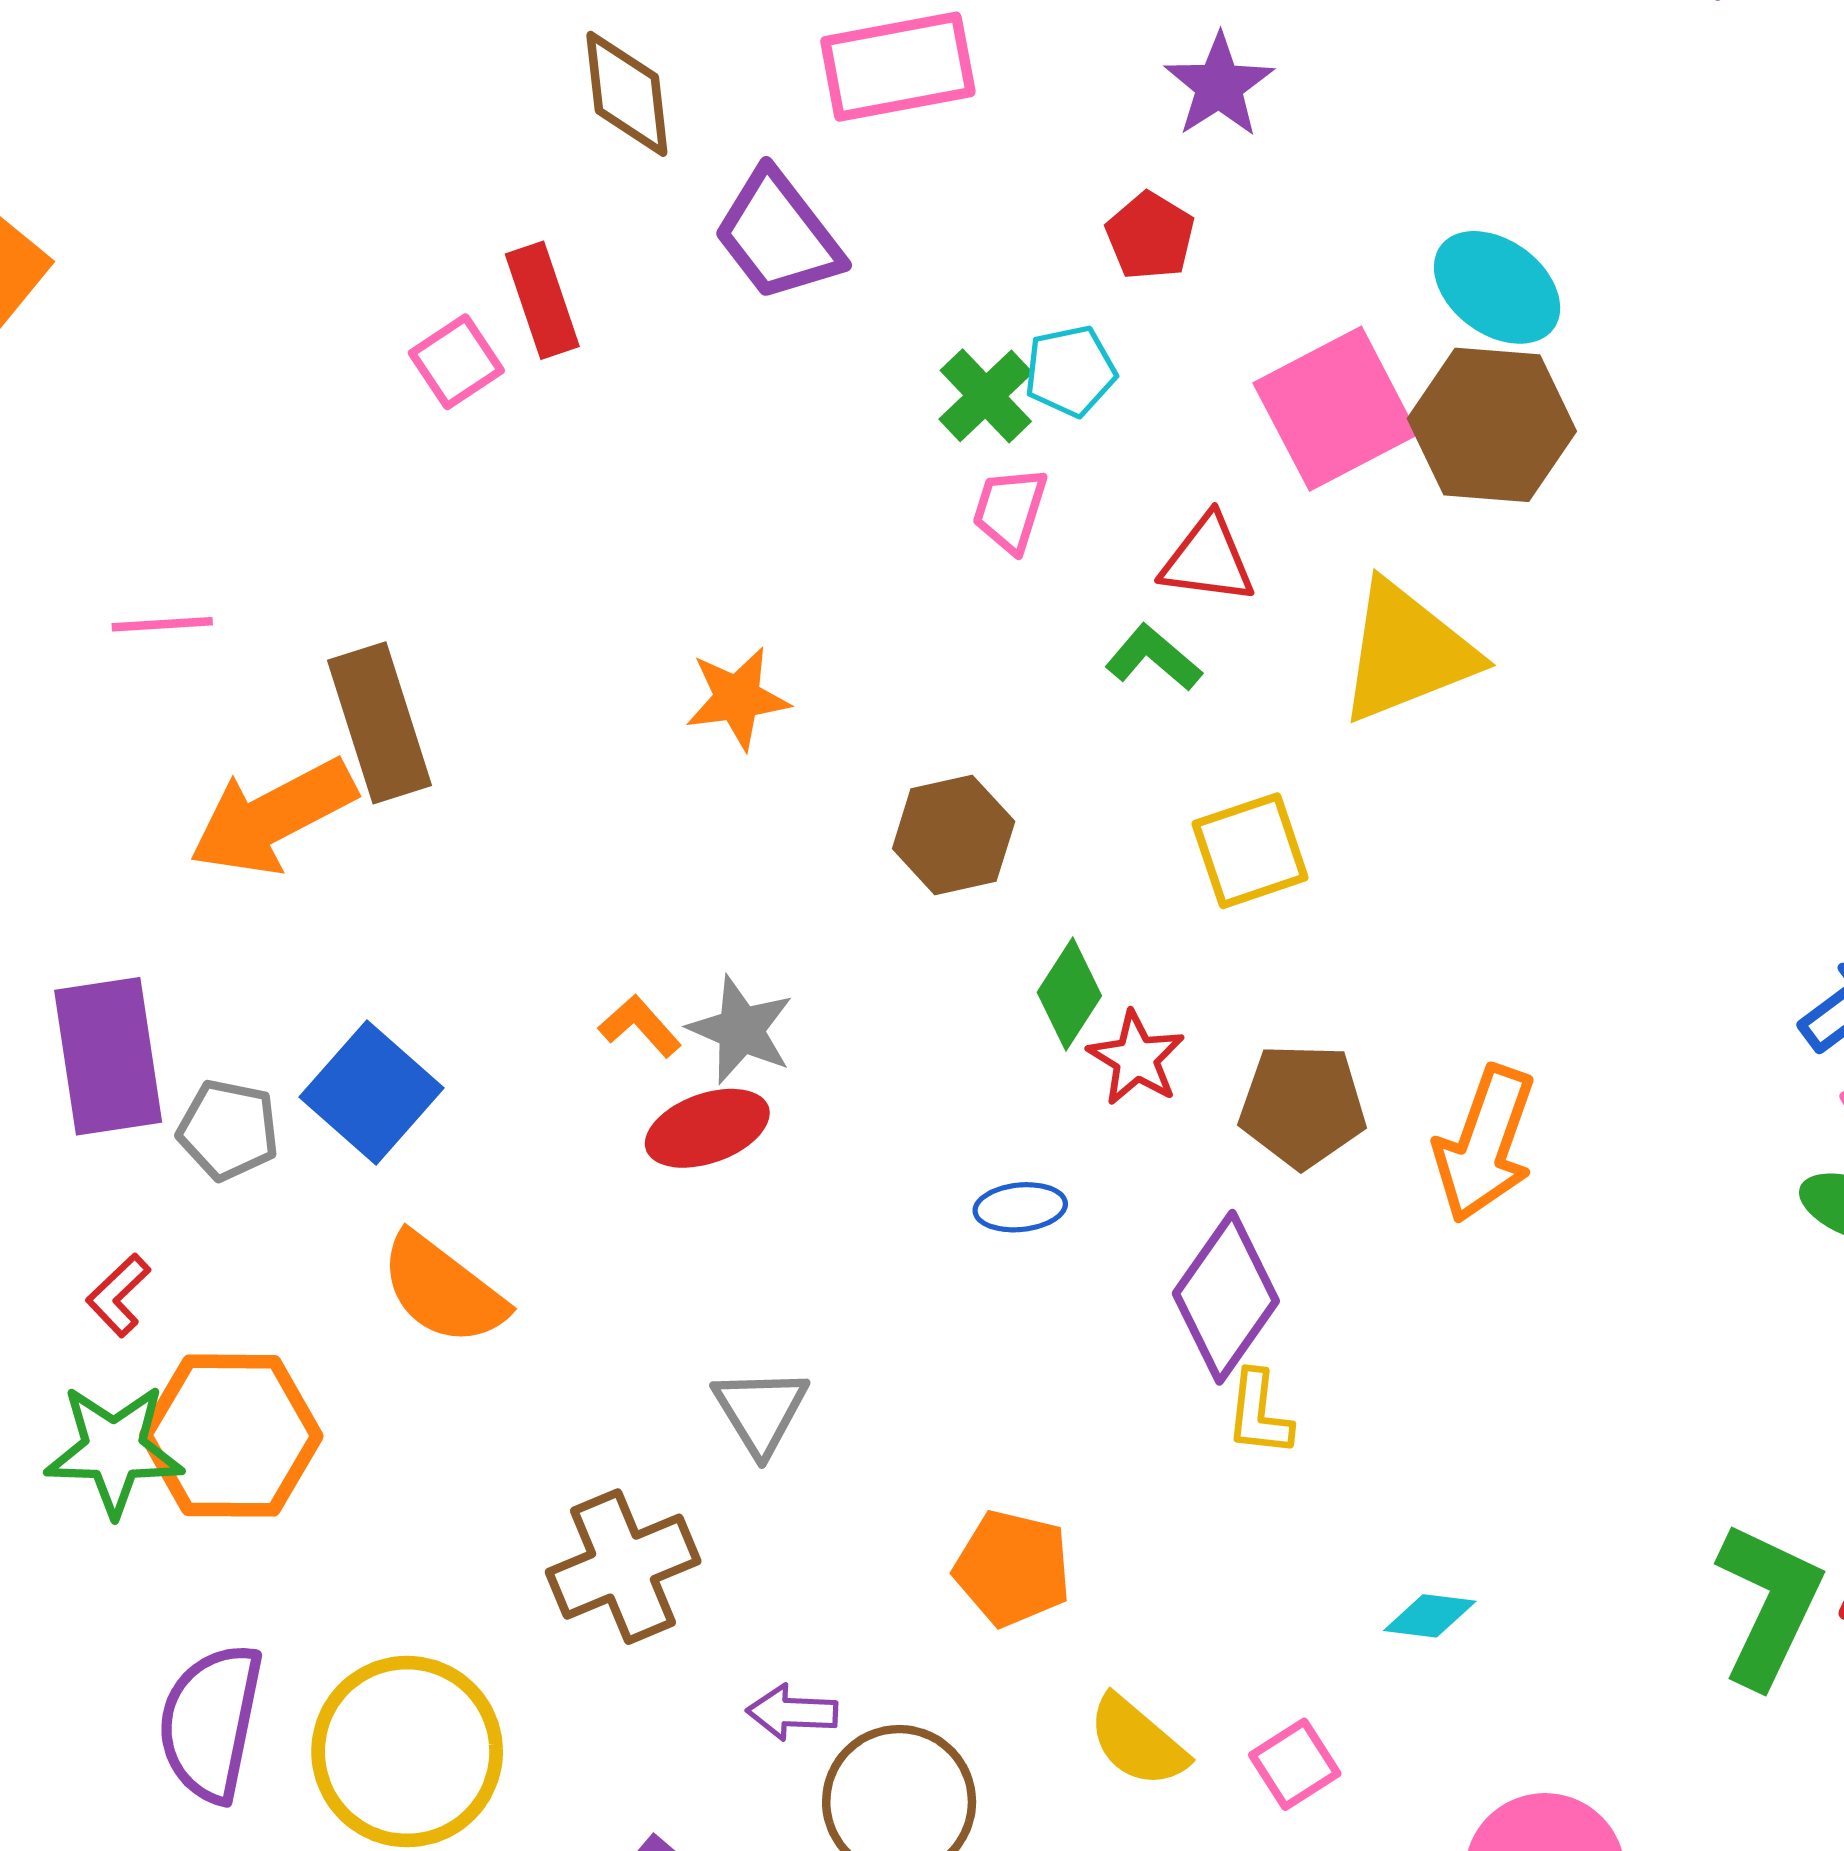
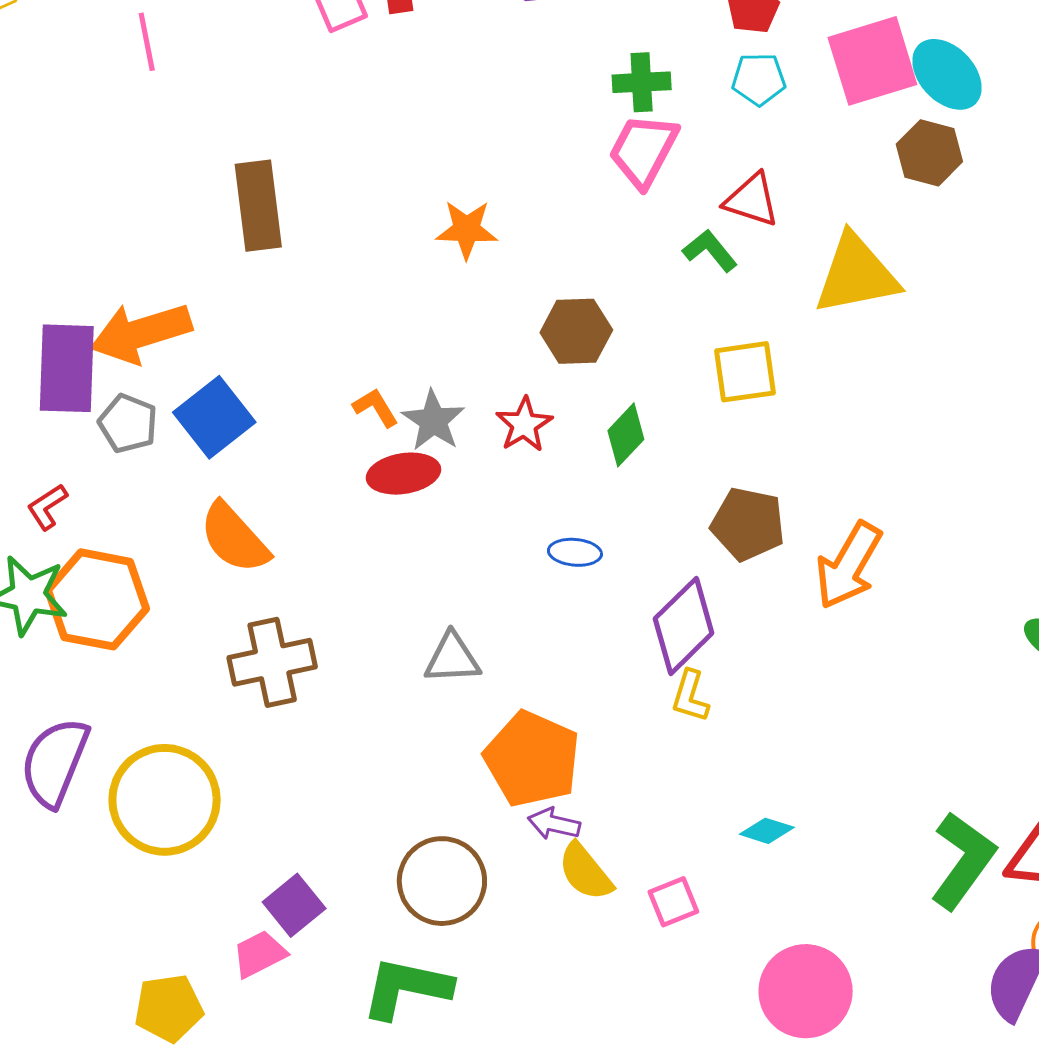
cyan pentagon: (1070, 371) -> (759, 79), moved
green cross: (986, 396) -> (642, 82), turned 30
pink square: (1335, 409) -> (872, 61), moved
brown hexagon: (1492, 425) -> (929, 153), size x0.7
pink trapezoid: (1010, 510) -> (643, 150), size x1.5
pink line: (162, 624) -> (147, 42), moved, turned 72
orange arrow: (273, 817) -> (141, 333), moved
red star: (1136, 1058) -> (524, 425), moved
gray triangle: (760, 1411) -> (452, 658), moved, turned 48
brown cross: (623, 1567) -> (272, 662), moved
orange pentagon: (1013, 1568) -> (532, 759), size x1.4
purple arrow: (792, 1712) -> (554, 824), moved

